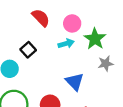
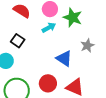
gray star: (106, 64) -> (87, 46), moved

